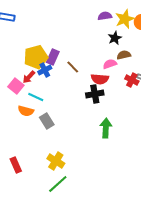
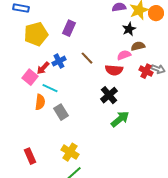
yellow pentagon: (36, 57) -> (36, 34), moved
purple rectangle: (53, 57) -> (69, 28), moved
black cross: (95, 94) -> (109, 95), moved, turned -30
orange semicircle: (26, 111) -> (40, 102), turned -98
green arrow: (106, 128) -> (120, 119), turned 48

